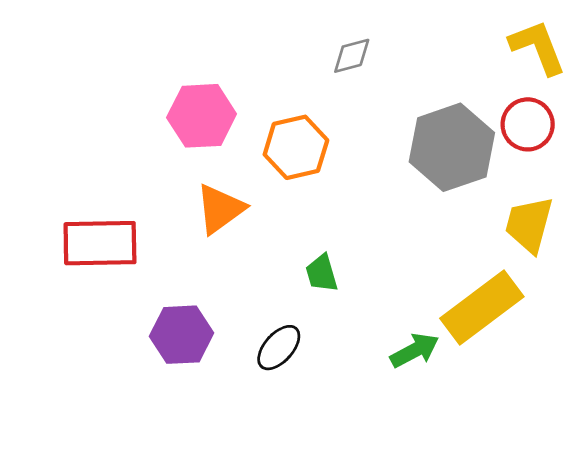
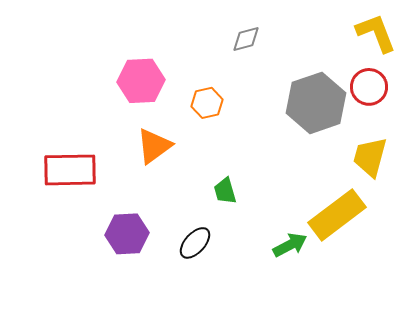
orange hexagon: (296, 147) -> (207, 103), size x0.7

